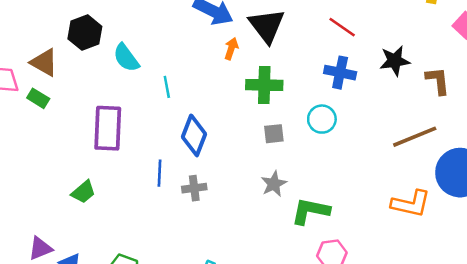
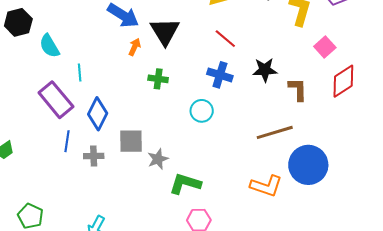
green cross: (264, 85) -> (158, 79), size x0.7
purple rectangle: (108, 128) -> (56, 100), moved, turned -48
gray square: (274, 134) -> (131, 141), moved, size x1.5

